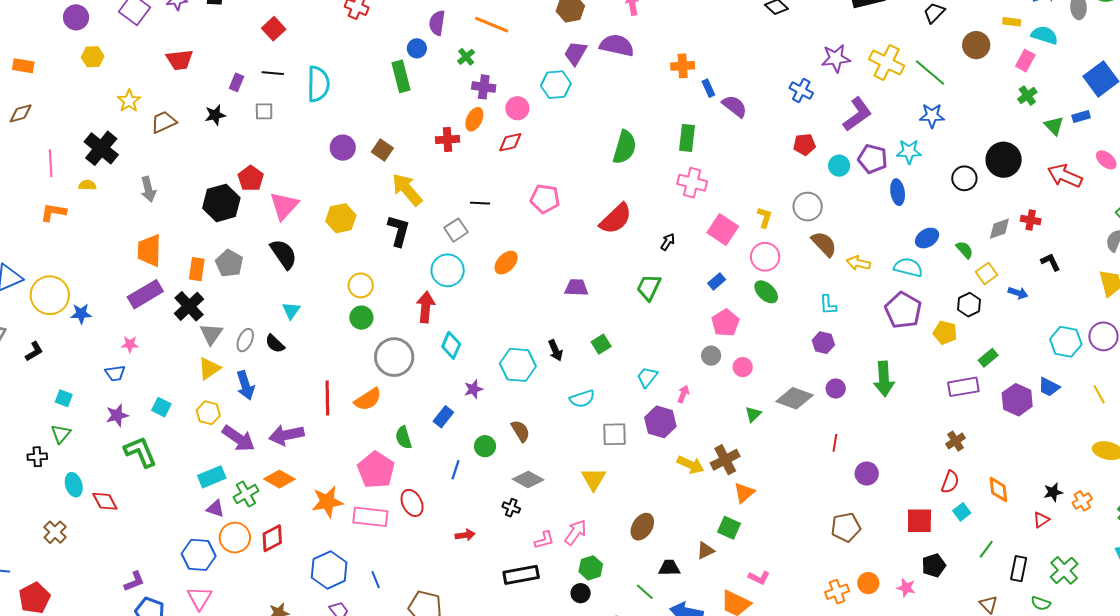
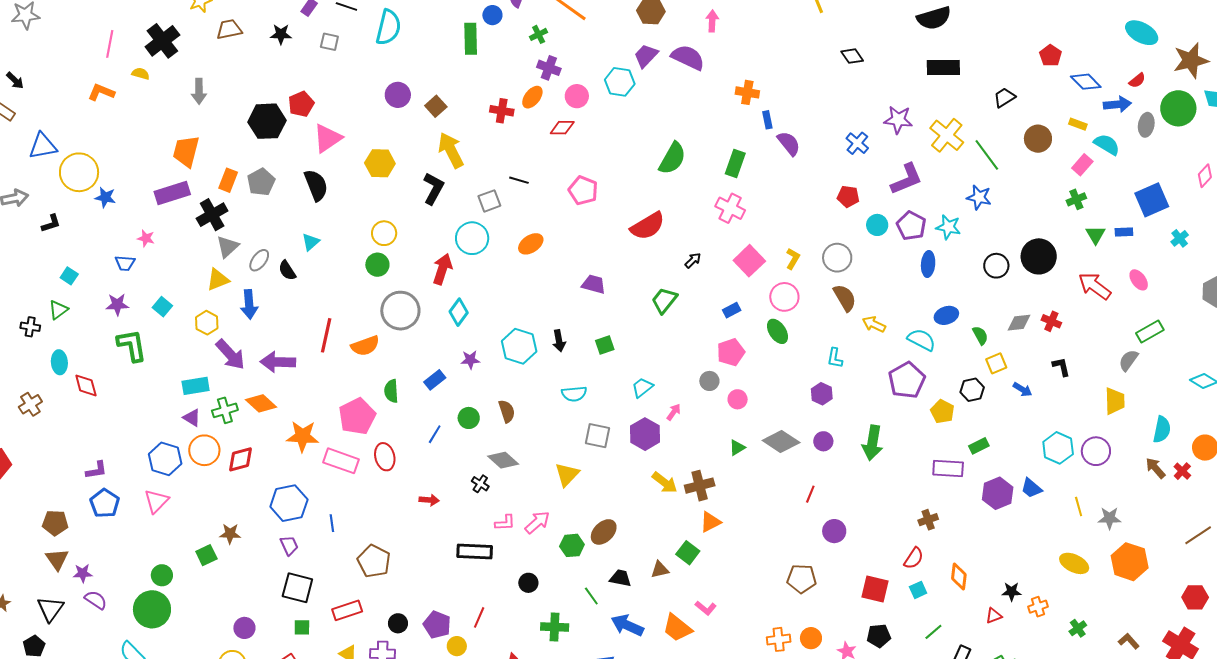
green hexagon: (591, 568) -> (572, 545), moved

